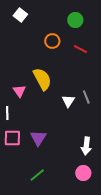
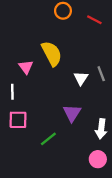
purple triangle: (38, 138) -> (72, 113), moved
green line: (37, 175) -> (48, 139), moved

